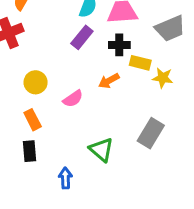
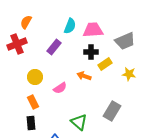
purple rectangle: (82, 37) -> (54, 47), moved
yellow rectangle: (140, 63) -> (105, 64), turned -48
yellow star: (163, 78) -> (129, 74), moved
orange arrow: (109, 81) -> (84, 76), turned 48

